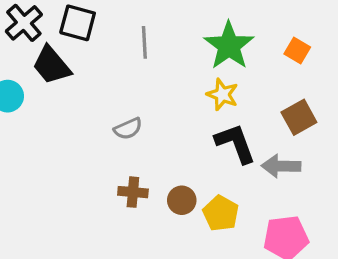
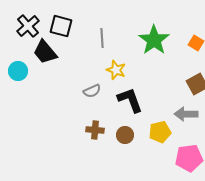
yellow star: (222, 94) -> (116, 70), moved
black L-shape: (235, 143) -> (130, 100), moved
yellow pentagon: (221, 213) -> (160, 132), moved, turned 30

